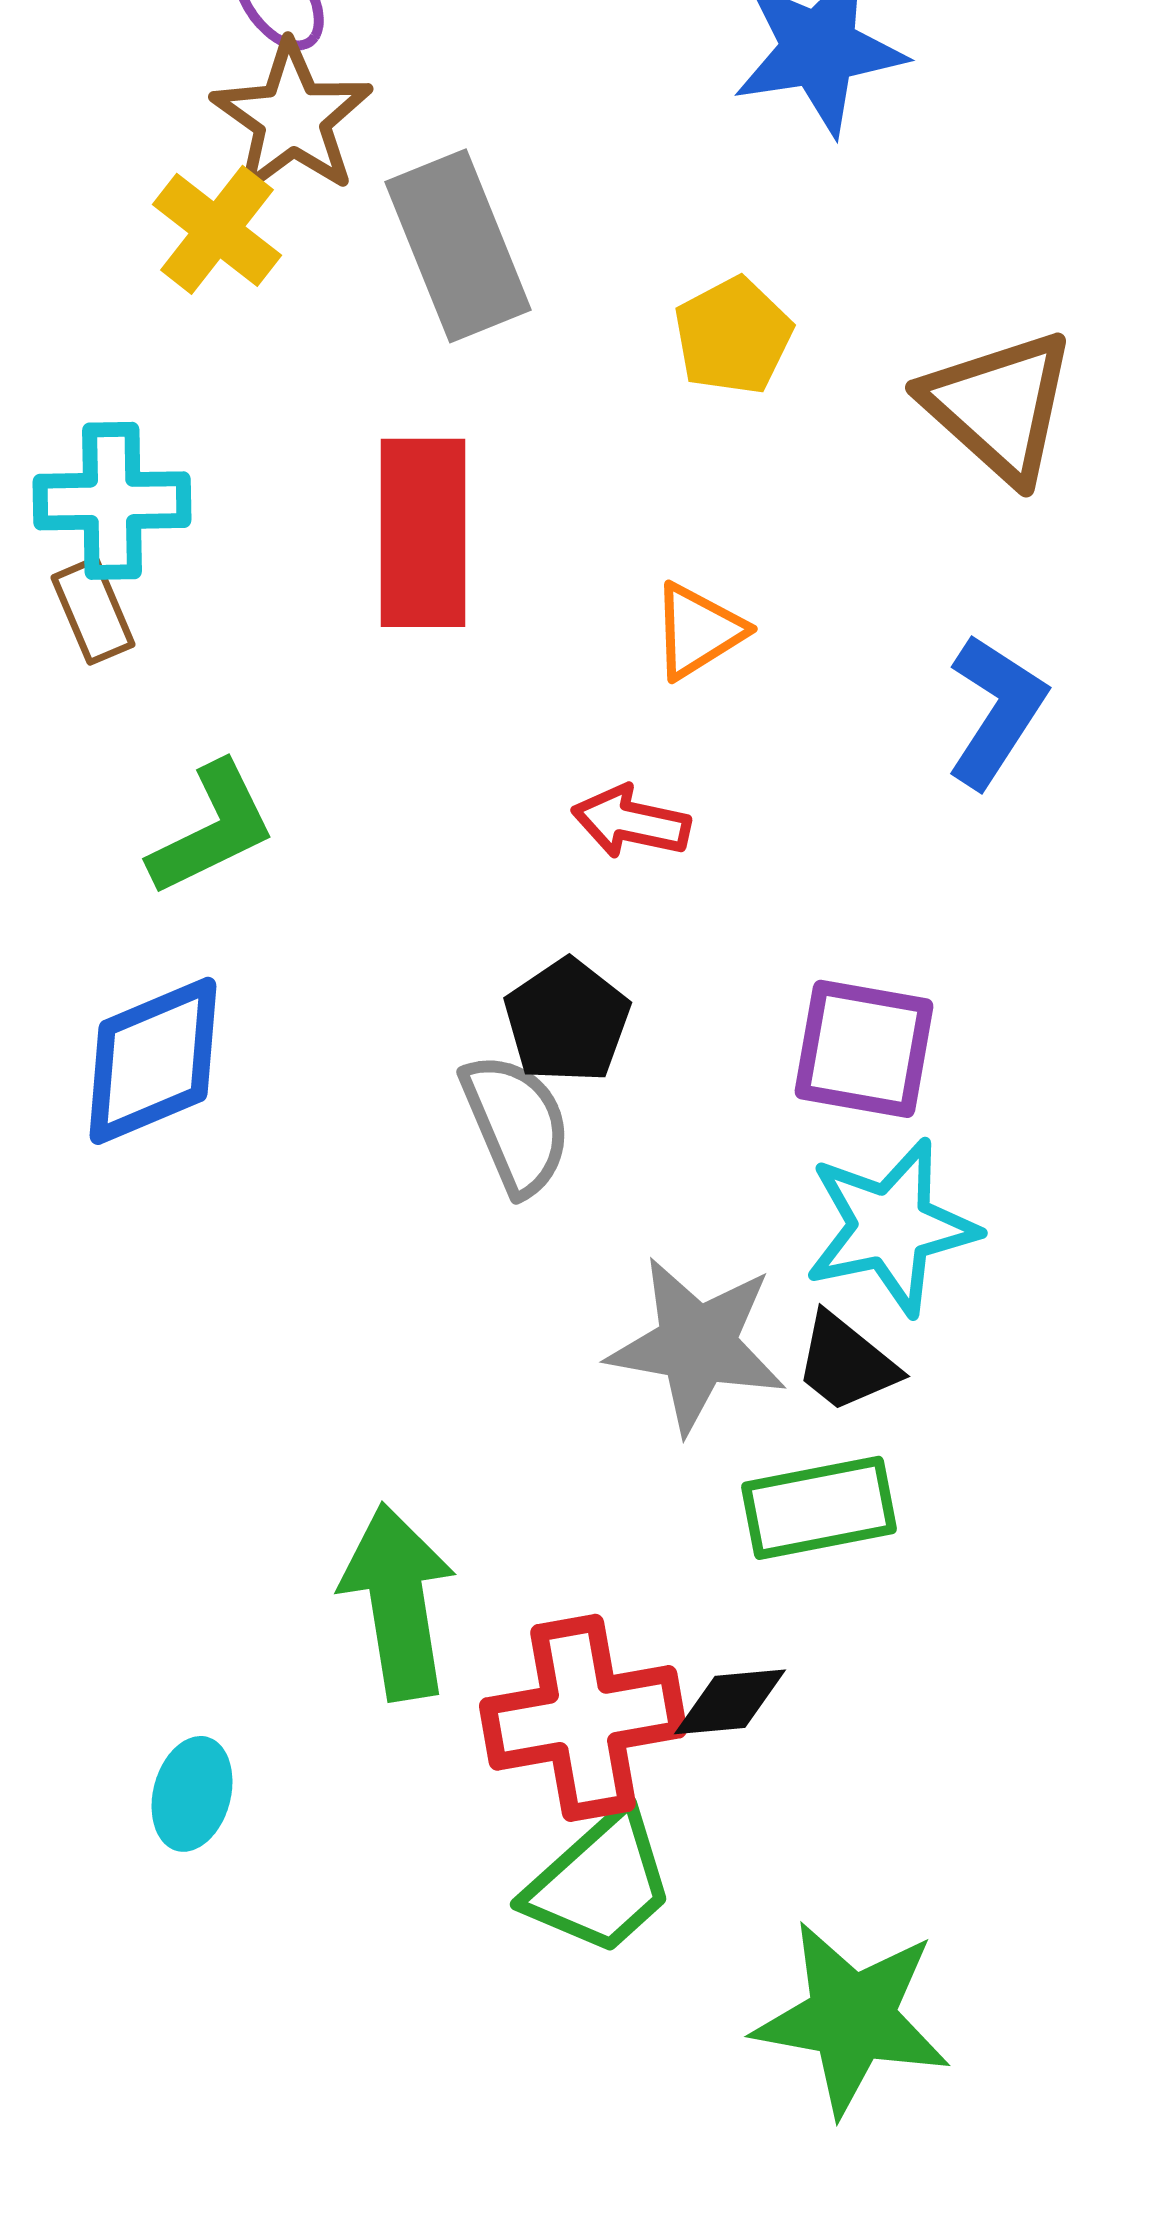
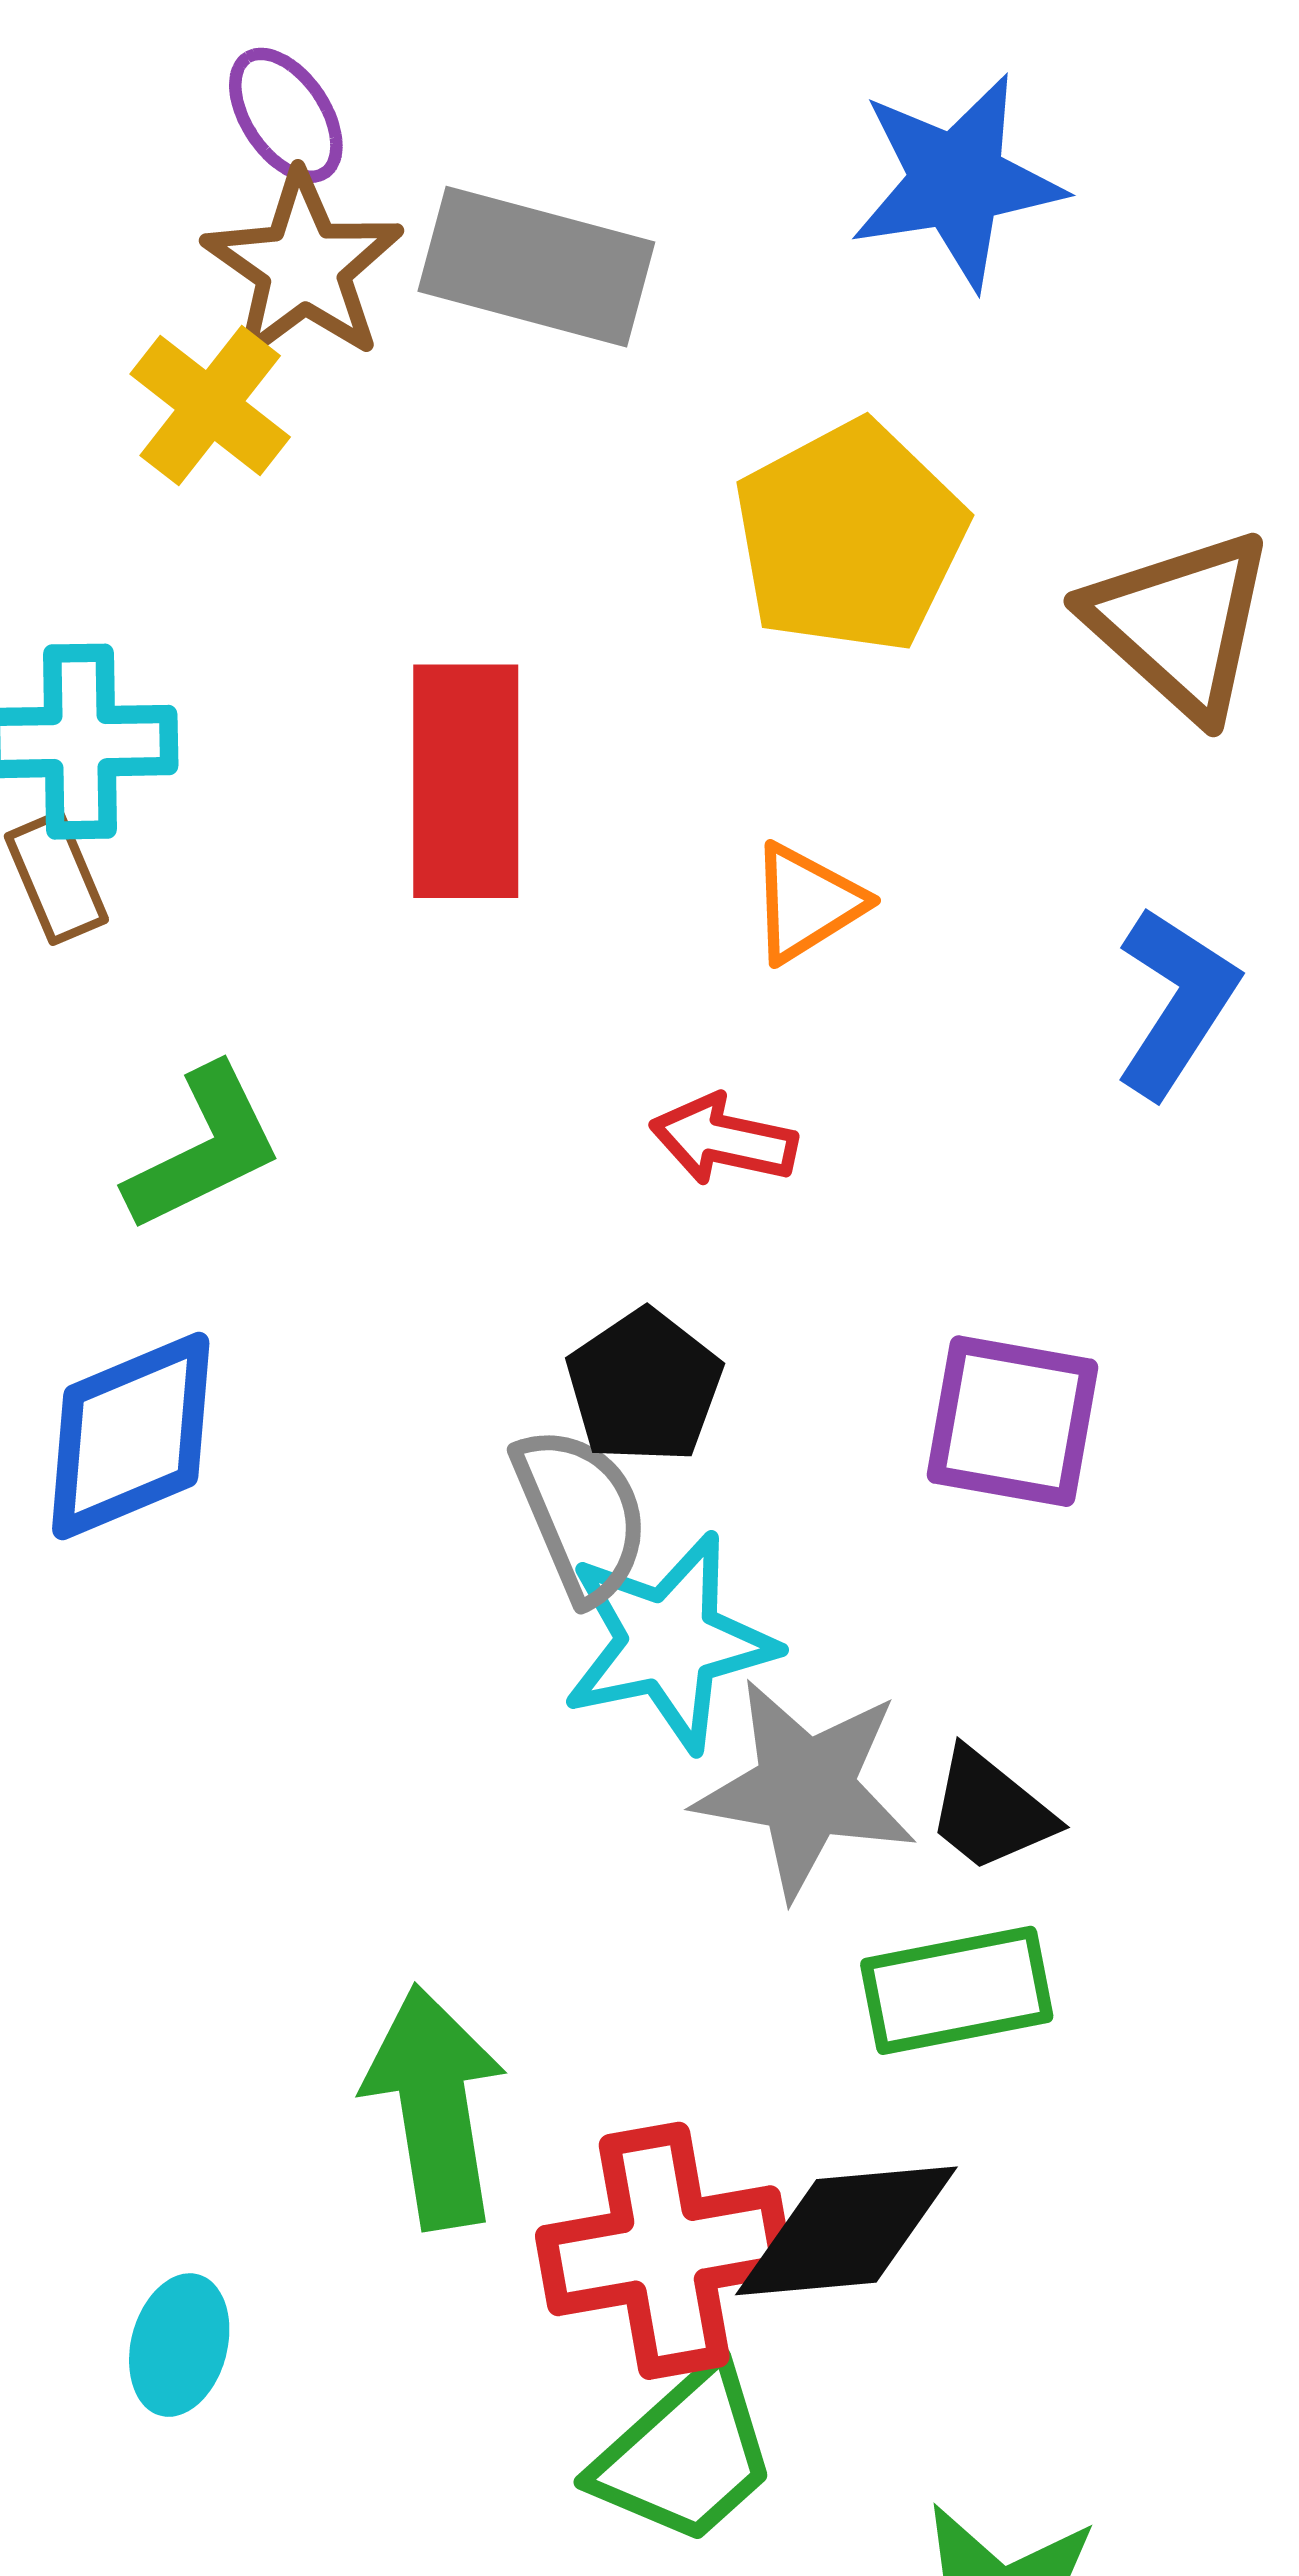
gray rectangle: (458, 246) -> (536, 267), moved, turned -53
yellow pentagon: (733, 336) -> (850, 537), size x1.6
cyan star: (891, 1227) -> (669, 1642), moved
black diamond: (730, 1702) -> (846, 2231), size x1.6

